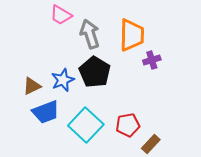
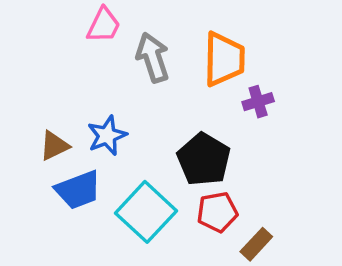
pink trapezoid: (61, 15) -> (104, 25), turned -95
black pentagon: (95, 72) -> (204, 159), moved

